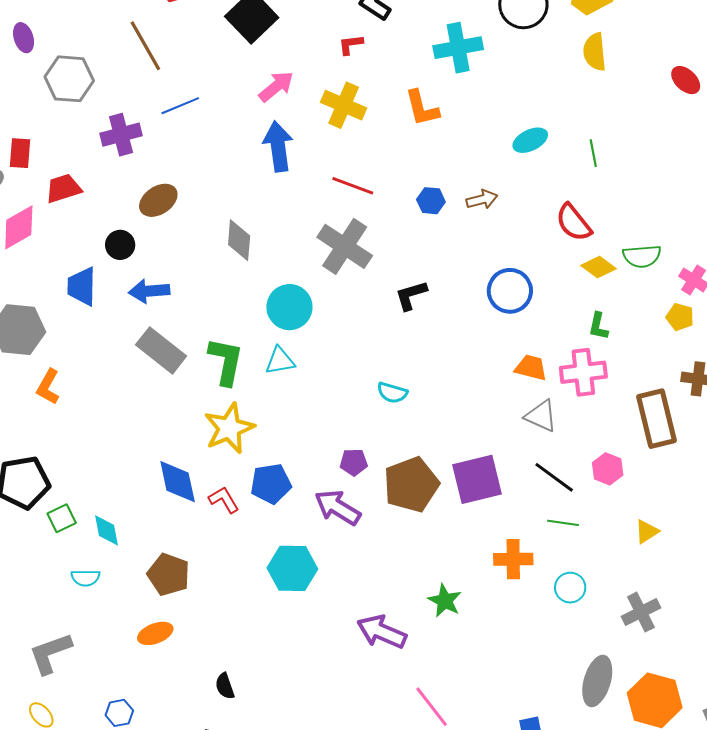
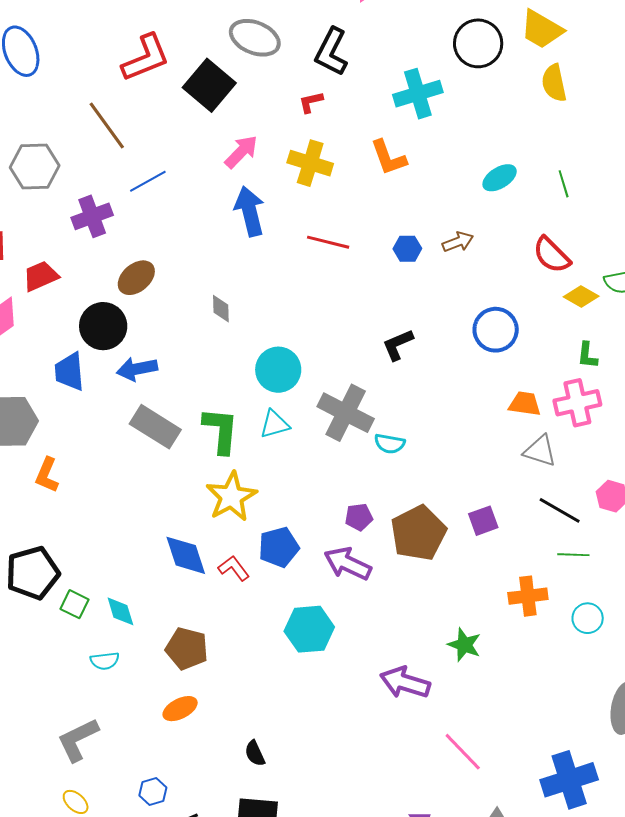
gray diamond: (239, 240) -> (221, 309), size x0.7
black circle: (120, 245) -> (103, 326), size x1.6
gray cross: (345, 246) -> (346, 413), moved
purple square: (477, 479) -> (483, 521), size x0.6
green square: (62, 518) -> (75, 604), turned -32

